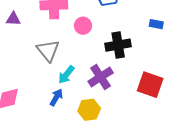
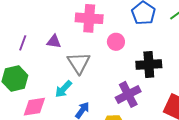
purple triangle: (13, 19) -> (54, 42), moved
cyan arrow: (66, 75) -> (63, 89), moved

